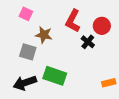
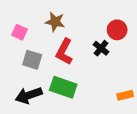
pink square: (26, 14) -> (20, 32), moved
red L-shape: (73, 21) -> (64, 52), moved
brown star: (44, 35) -> (55, 22), moved

